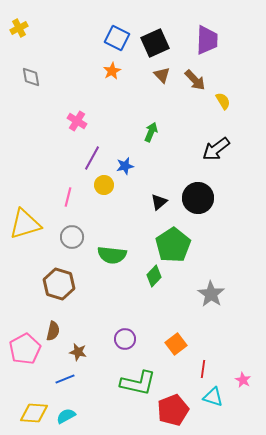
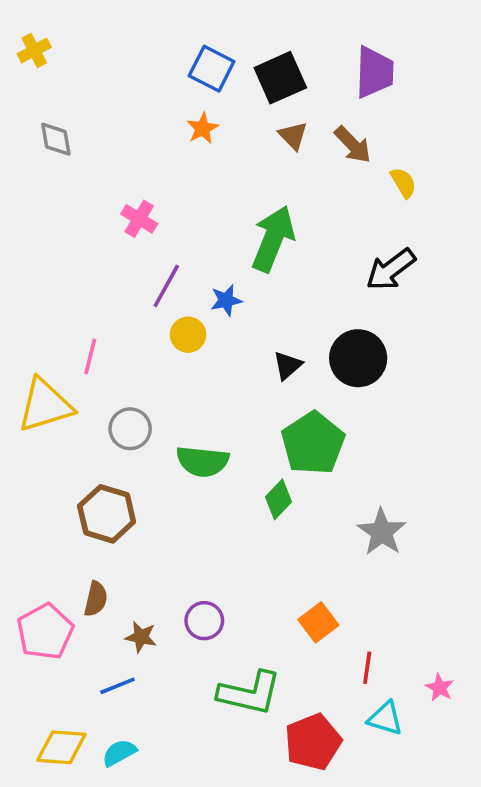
green arrow: (151, 132) -> (273, 239), size x1.8
pink line: (68, 197) -> (90, 356), moved
purple circle: (125, 339) -> (204, 621), moved

